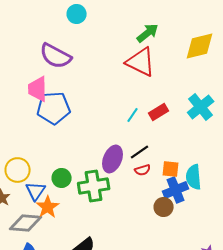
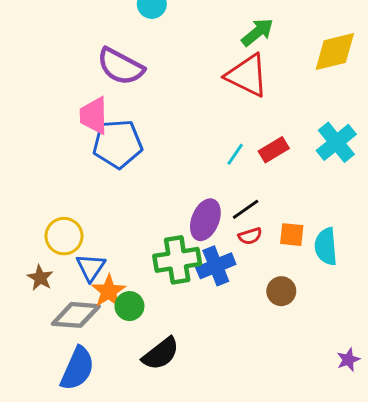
green circle: (62, 178) -> (129, 306), moved
blue cross: (176, 190) -> (216, 266), moved

